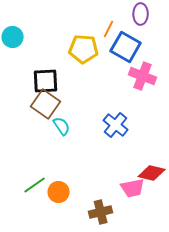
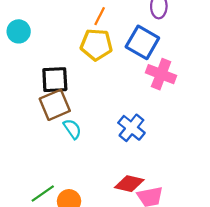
orange line: (109, 29) -> (100, 16), moved
brown square: (46, 104) -> (55, 105), turned 32
red diamond: (152, 173) -> (129, 184), moved

